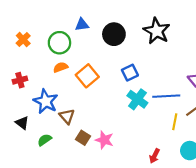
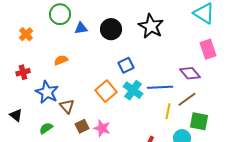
blue triangle: (82, 25) -> (81, 28), moved
green circle: (59, 43) -> (60, 14), moved
orange square: (87, 76) -> (106, 91), moved
black triangle: (22, 123) -> (16, 115), moved
brown square: (83, 138) -> (82, 126), turned 32

